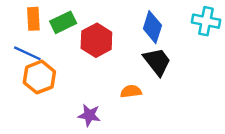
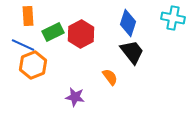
green rectangle: (63, 22) -> (53, 32), moved
orange semicircle: (131, 91) -> (110, 77), turned 60

